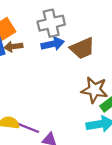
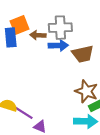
brown arrow: (13, 47) -> (38, 35), moved

